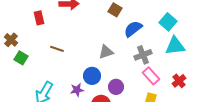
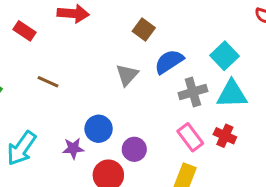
red rectangle: (39, 18) -> (25, 31), turned -48
gray triangle: (106, 52) -> (127, 75), moved, turned -35
gray cross: (143, 55) -> (193, 92), moved
red cross: (179, 81) -> (225, 136), moved, turned -32

